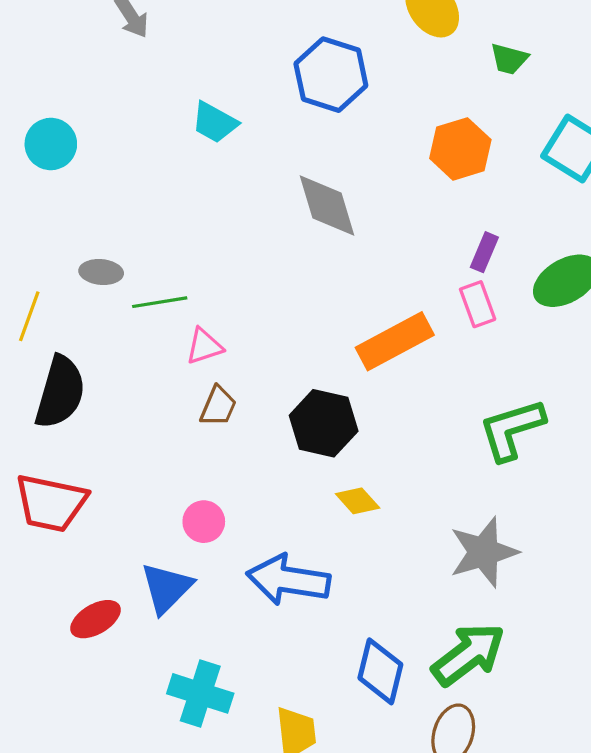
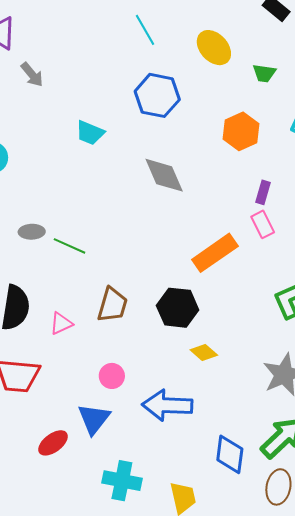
green line: (160, 302) -> (69, 246), turned 40
pink triangle: (204, 346) -> (61, 323), moved
brown trapezoid: (218, 406) -> (112, 305), size x1.4

